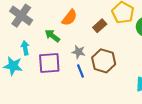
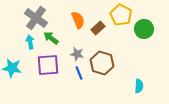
gray cross: (21, 16) -> (36, 18), moved
orange semicircle: (69, 18) -> (78, 20), moved, turned -60
cyan arrow: (25, 48) -> (30, 42), moved

